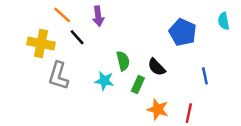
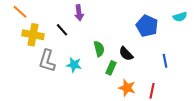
orange line: (62, 15) -> (20, 12), moved
cyan semicircle: (224, 21) -> (180, 17), turned -96
cyan star: (104, 81) -> (74, 65), moved

